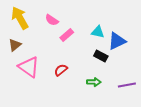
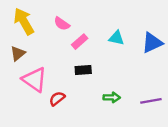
blue triangle: (117, 41) -> (152, 43), moved
black rectangle: (101, 56) -> (83, 70), moved, turned -32
red semicircle: (61, 70) -> (57, 99), moved

